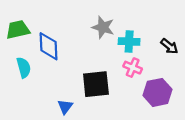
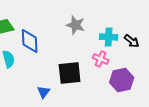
cyan cross: (129, 42) -> (109, 37), moved

